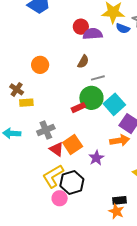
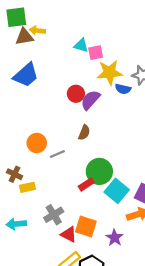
purple semicircle: (93, 34) -> (90, 100), turned -36
gray line: (98, 78) -> (57, 154), moved
cyan square: (114, 104) -> (117, 191), moved
orange square: (73, 144) -> (86, 227), turned -30

